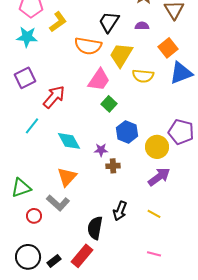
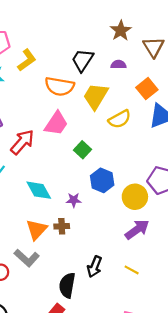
yellow semicircle: (143, 76) -> (120, 119), turned -35
pink trapezoid: (99, 80) -> (56, 124), moved
brown cross: (113, 166) -> (62, 226), moved

